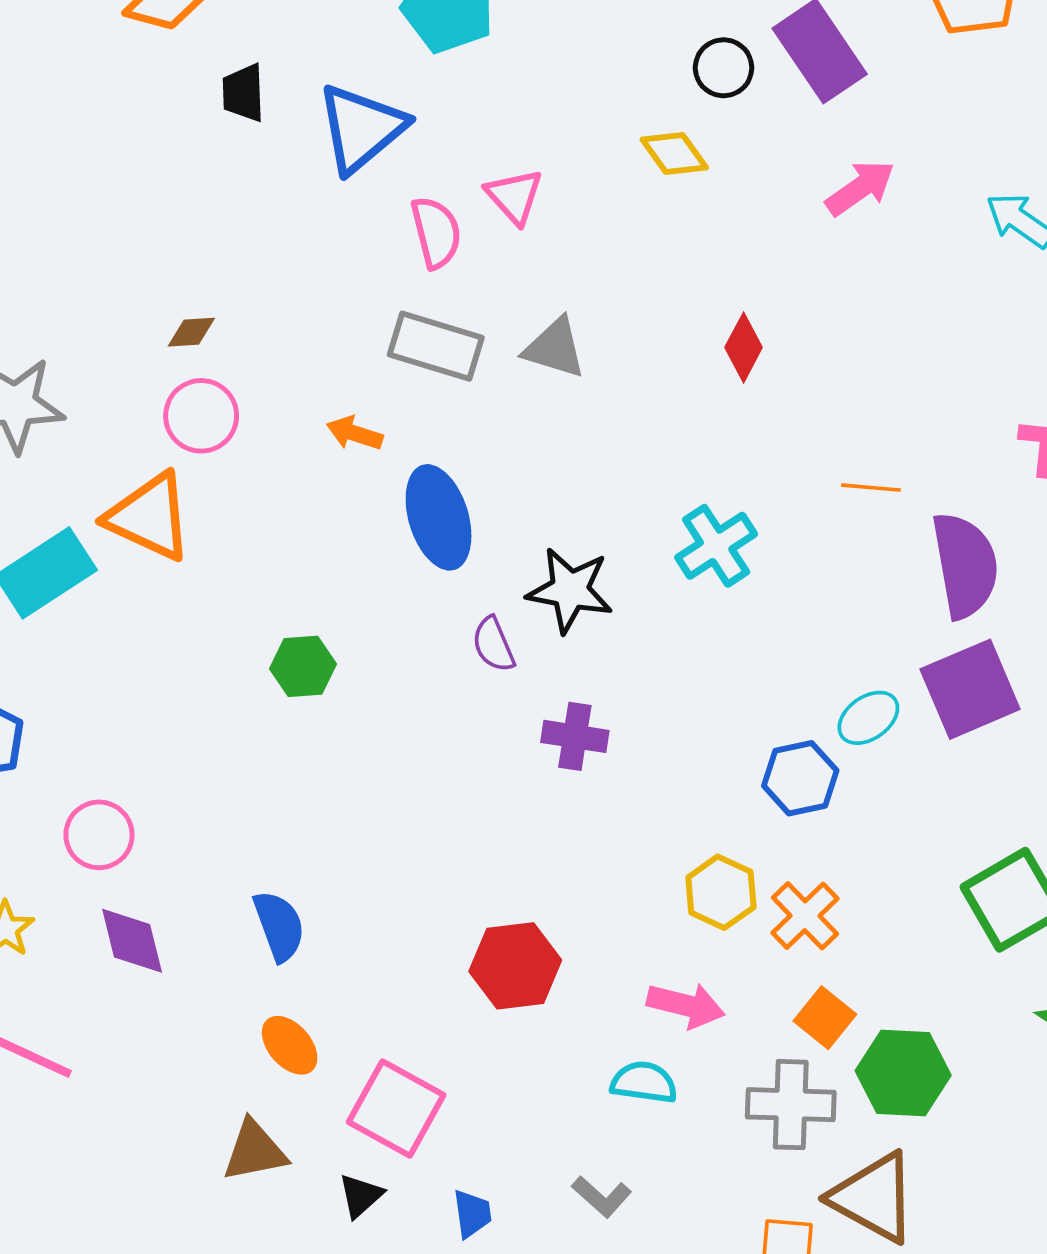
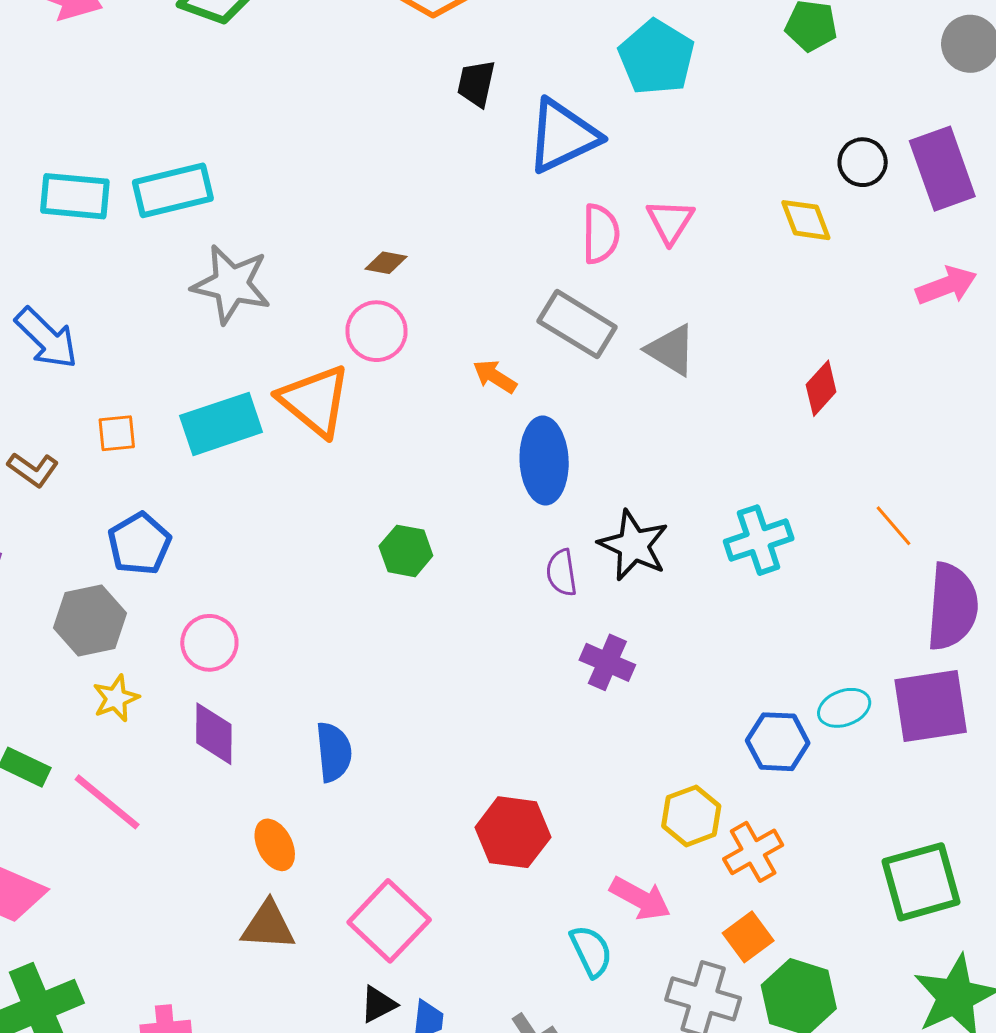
orange line: (871, 488) -> (893, 526), turned 30
orange ellipse: (290, 1045) -> (275, 845), moved
cyan semicircle: (644, 1082) -> (591, 951), turned 42
black triangle: (361, 1196) -> (378, 1004), moved

